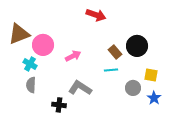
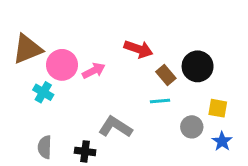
red arrow: (96, 15) -> (138, 49), moved
pink arrow: (73, 56) -> (94, 71), moved
gray semicircle: (31, 85) -> (45, 147), moved

